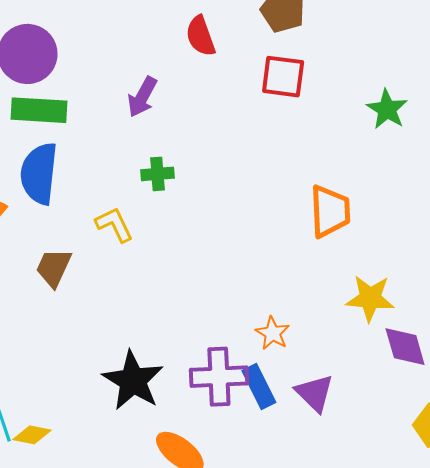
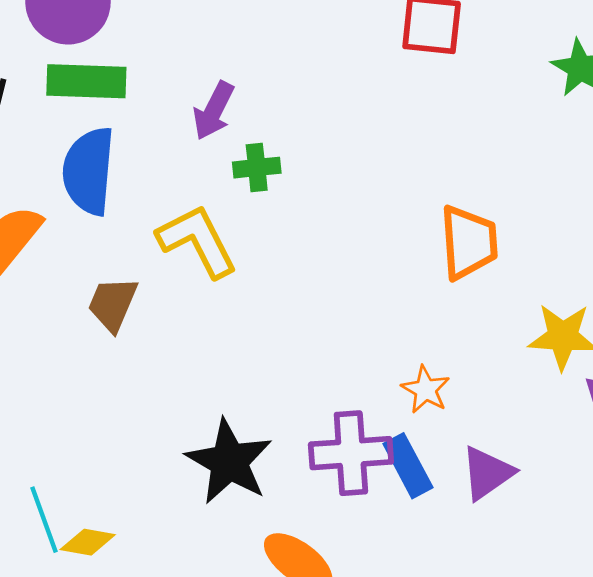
purple arrow: (142, 97) -> (214, 111), moved
orange trapezoid: (330, 211) -> (469, 242), moved
yellow L-shape: (114, 225) -> (197, 241), size x1.5
purple triangle: (315, 393) -> (487, 473), turned 42

